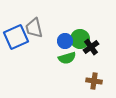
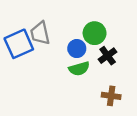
green circle: (80, 39) -> (95, 33), moved

